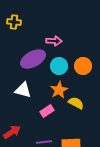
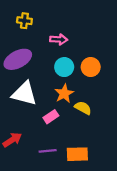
yellow cross: (14, 22) -> (24, 21), moved
purple ellipse: (33, 59) -> (18, 59), moved
white triangle: (23, 90) -> (24, 94), size x1.4

